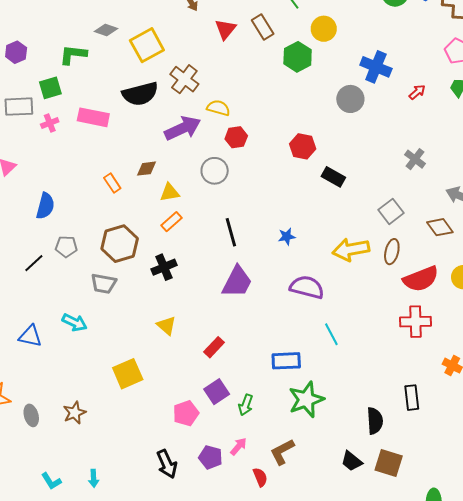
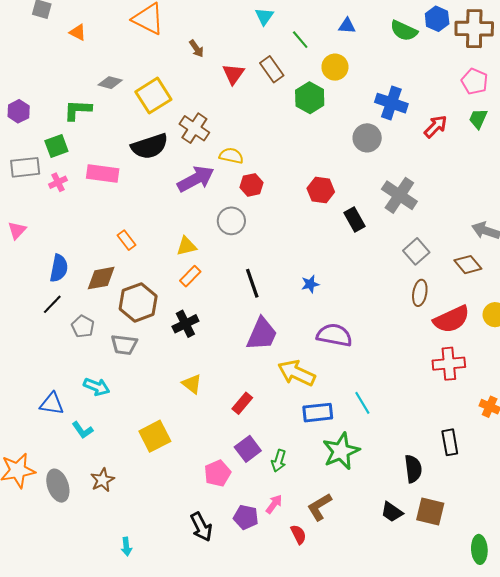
red arrow: (417, 92) -> (436, 126), size x1.4
gray cross: (415, 159) -> (399, 195), moved, size x1.6
brown diamond: (146, 169) -> (101, 278), moved, size x1.4
black rectangle: (333, 177) -> (355, 220), turned 35
gray pentagon: (66, 247) -> (83, 326), moved, turned 30
yellow arrow: (351, 249) -> (297, 373), moved, turned 39
black line: (34, 263) -> (52, 304), moved
cyan line: (331, 334) -> (362, 403), moved
gray ellipse: (31, 415) -> (58, 486), size x1.4
cyan L-shape: (51, 481) -> (82, 430), moved

